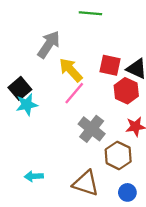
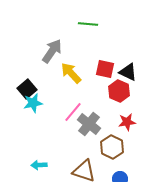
pink line: (74, 93) -> (73, 112), moved

